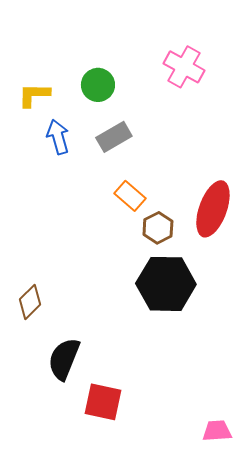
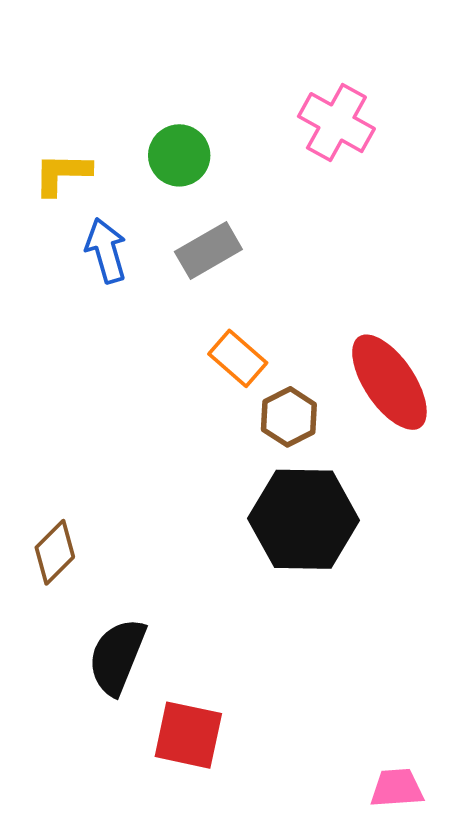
red ellipse: (213, 209) -> (389, 382), turned -54

